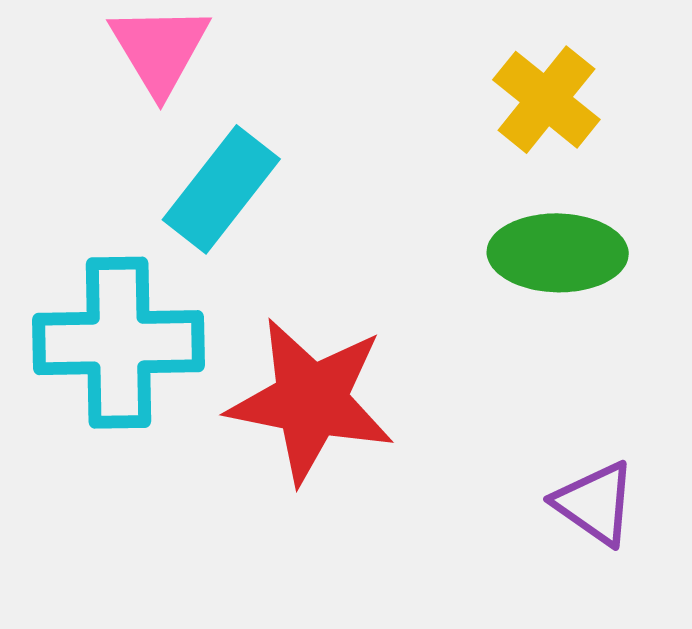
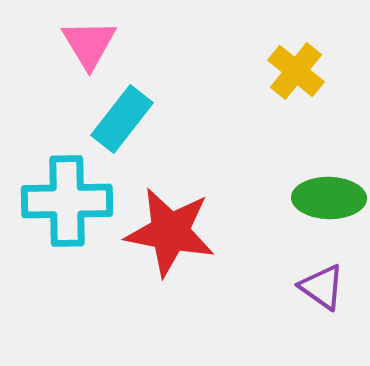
green ellipse: (558, 253) -> (329, 198), moved

